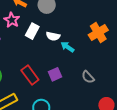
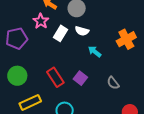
white semicircle: (53, 36) -> (82, 31), moved
purple square: (55, 74) -> (80, 78), turned -32

